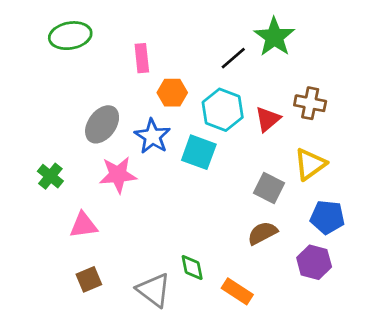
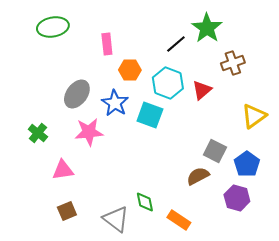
brown cross: (310, 103) -> (233, 63), moved, turned -30
yellow triangle: (310, 164) -> (254, 116), moved
gray square: (269, 188) -> (215, 151), moved
blue pentagon: (327, 217) -> (247, 164), turned 30

